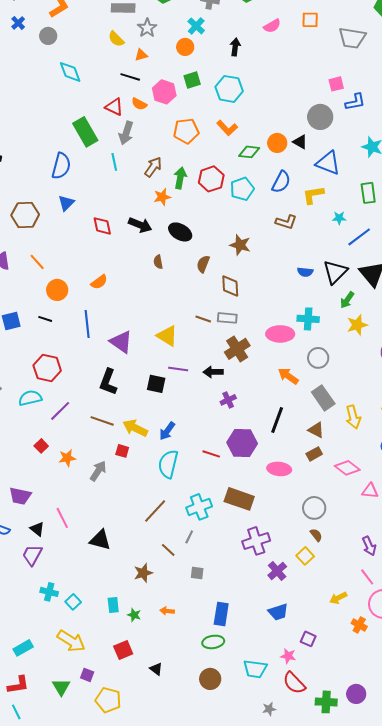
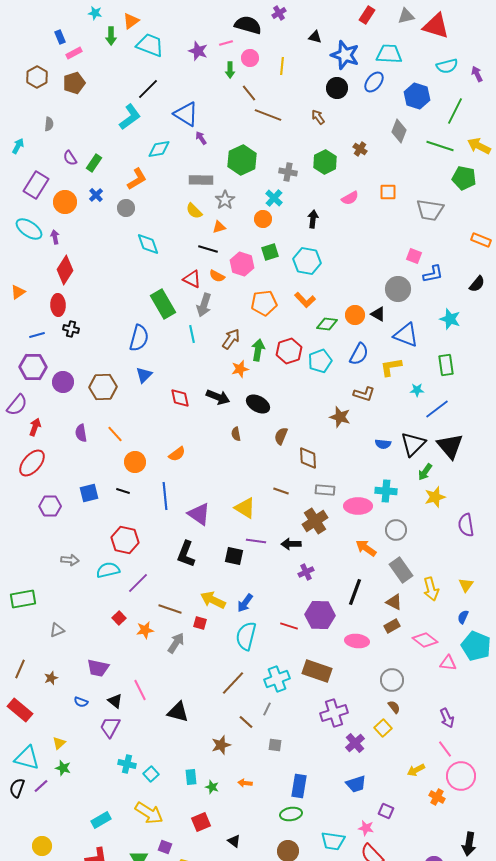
pink square: (336, 84) -> (414, 256), turned 35
brown star: (240, 245) -> (340, 417), moved
gray rectangle: (227, 318) -> (325, 490), moved
brown line: (102, 421) -> (170, 609), moved

